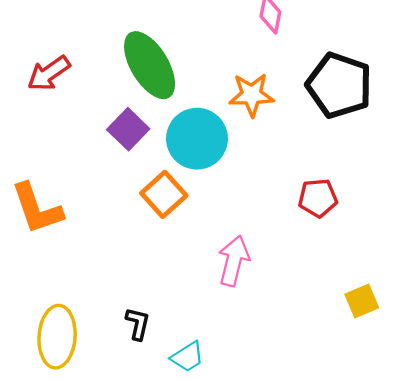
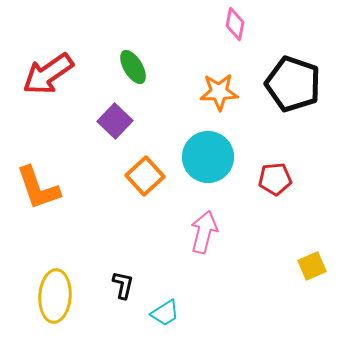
green ellipse: (150, 65) -> (133, 67), size x0.6
red arrow: (49, 73) -> (48, 74), size x1.4
cyan circle: (197, 139) -> (208, 157), moved

